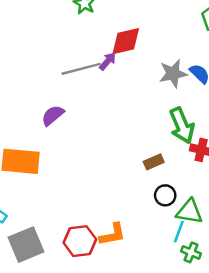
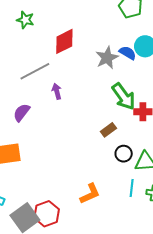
purple arrow: (108, 61) -> (57, 91), moved, turned -42
cyan line: (179, 232) -> (132, 188), moved
red hexagon: (80, 241) -> (47, 214), moved

